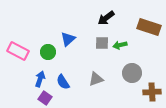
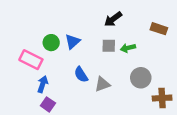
brown rectangle: (149, 27) -> (159, 29), size x0.7
pink rectangle: (18, 51) -> (31, 60), moved
green circle: (48, 52) -> (51, 43), moved
blue semicircle: (63, 82) -> (81, 75), moved

